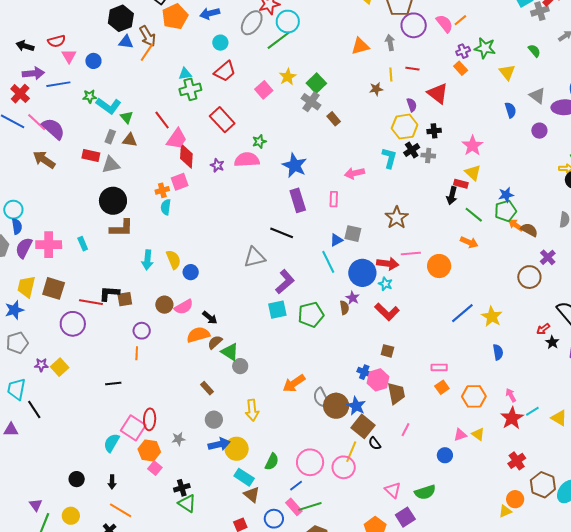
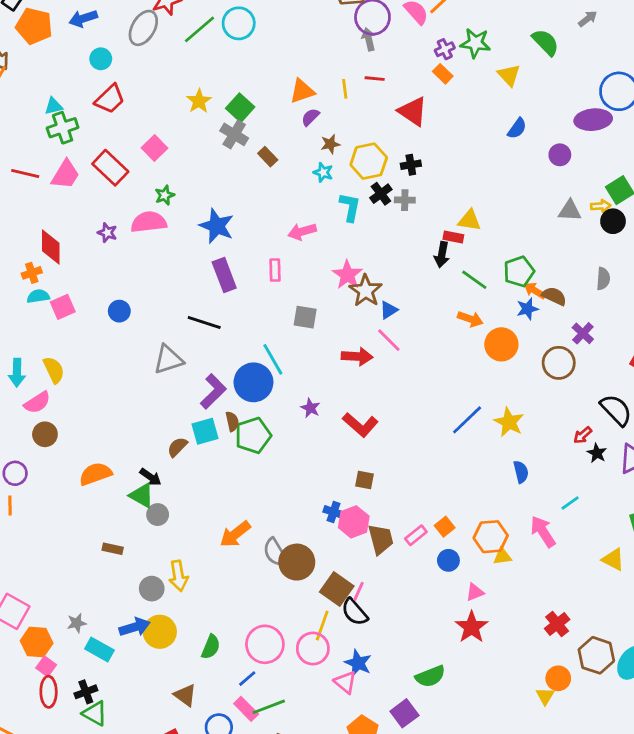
orange pentagon: (175, 17) -> (34, 26), turned -30
cyan circle: (288, 22) -> (239, 23), moved
green line: (278, 40) -> (199, 29), moved
gray arrow: (390, 42) -> (369, 39), moved
orange triangle: (360, 46) -> (302, 91), moved
green semicircle: (534, 51) -> (545, 42), size x1.5
brown star: (376, 89) -> (330, 144), moved
pink square: (264, 90) -> (155, 148), moved
gray triangle: (537, 96) -> (570, 211), moved, turned -30
purple semicircle: (412, 105) -> (310, 117), moved, turned -112
blue semicircle: (511, 110) -> (517, 128), turned 56
red line: (162, 120) -> (25, 174), turned -36
pink trapezoid: (177, 139) -> (65, 175), moved
pink star: (473, 146) -> (347, 275), moved
red diamond: (186, 156) -> (51, 247), moved
yellow triangle: (473, 173) -> (470, 220), turned -30
pink square: (180, 182) -> (63, 307), moved
blue star: (506, 195) -> (527, 309), moved
cyan semicircle: (166, 207) -> (38, 296), turned 77
blue triangle: (336, 240) -> (389, 310), moved
pink line: (411, 253) -> (389, 340), turned 54
orange circle: (439, 266) -> (501, 344), moved
blue circle: (191, 272) -> (119, 311), moved
blue circle: (362, 273) -> (253, 382), moved
cyan star: (385, 284) -> (323, 172), moved
pink semicircle: (184, 307) -> (37, 403), moved
brown semicircle: (344, 308) -> (232, 421), moved
black arrow: (210, 318) -> (150, 477), moved
brown semicircle: (215, 342) -> (177, 447), moved
pink rectangle: (439, 367) -> (416, 535), moved, turned -35
brown rectangle: (207, 388) -> (113, 549), turned -32
pink arrow: (511, 395) -> (543, 532), size x1.6
blue star: (356, 406) -> (358, 663), moved
cyan line: (532, 411) -> (570, 503), moved
red star: (512, 418) -> (472, 627), moved
red ellipse: (150, 419) -> (49, 692), moved
gray circle: (214, 420) -> (152, 589), moved
pink line: (406, 430) -> (359, 591), moved
yellow triangle: (478, 434) -> (502, 556), moved, turned -40
black semicircle: (375, 443) -> (355, 612), size x1.5
blue circle: (445, 455) -> (448, 560), moved
cyan rectangle: (244, 477) -> (99, 650), moved
pink triangle: (393, 490) -> (345, 682), moved
yellow triangle: (505, 511) -> (545, 696), turned -32

